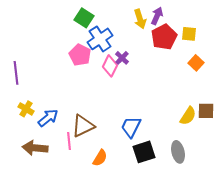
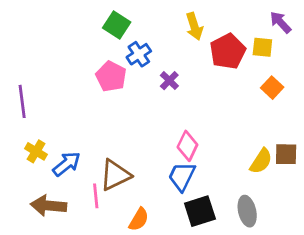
purple arrow: (157, 16) -> (280, 22), moved, turned -66
blue cross: (100, 39) -> (139, 54), size x0.7
pink diamond: (110, 66) -> (187, 146), moved

